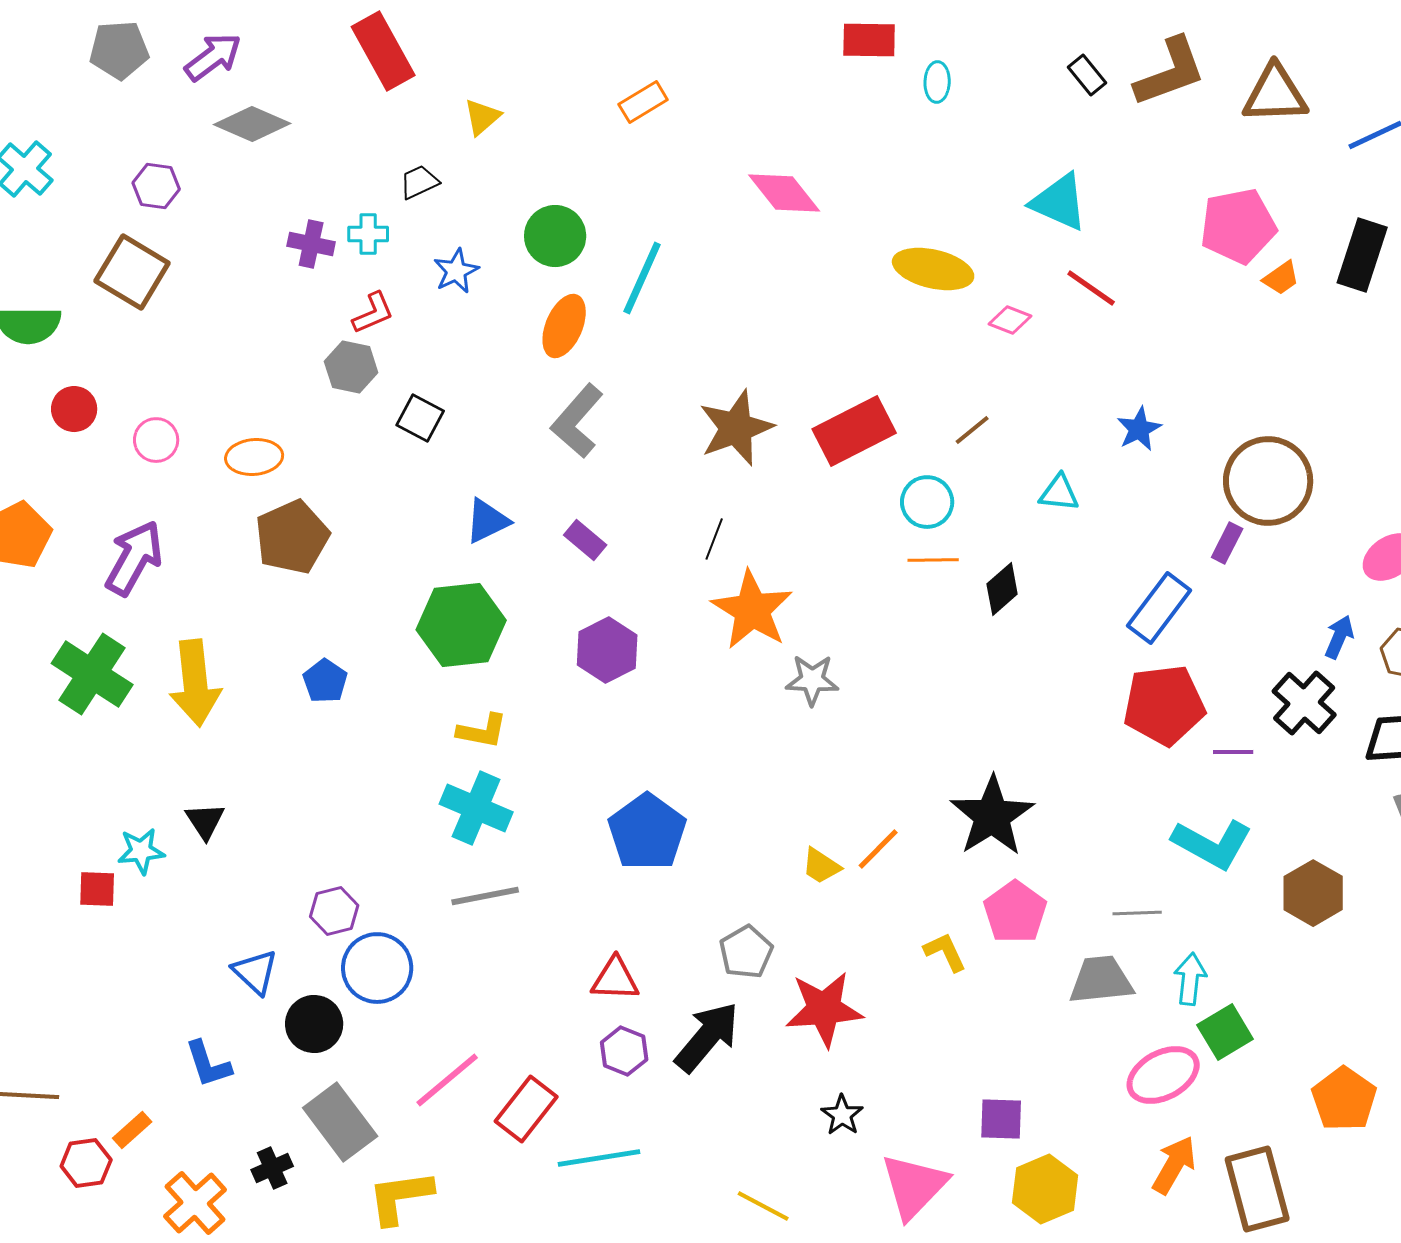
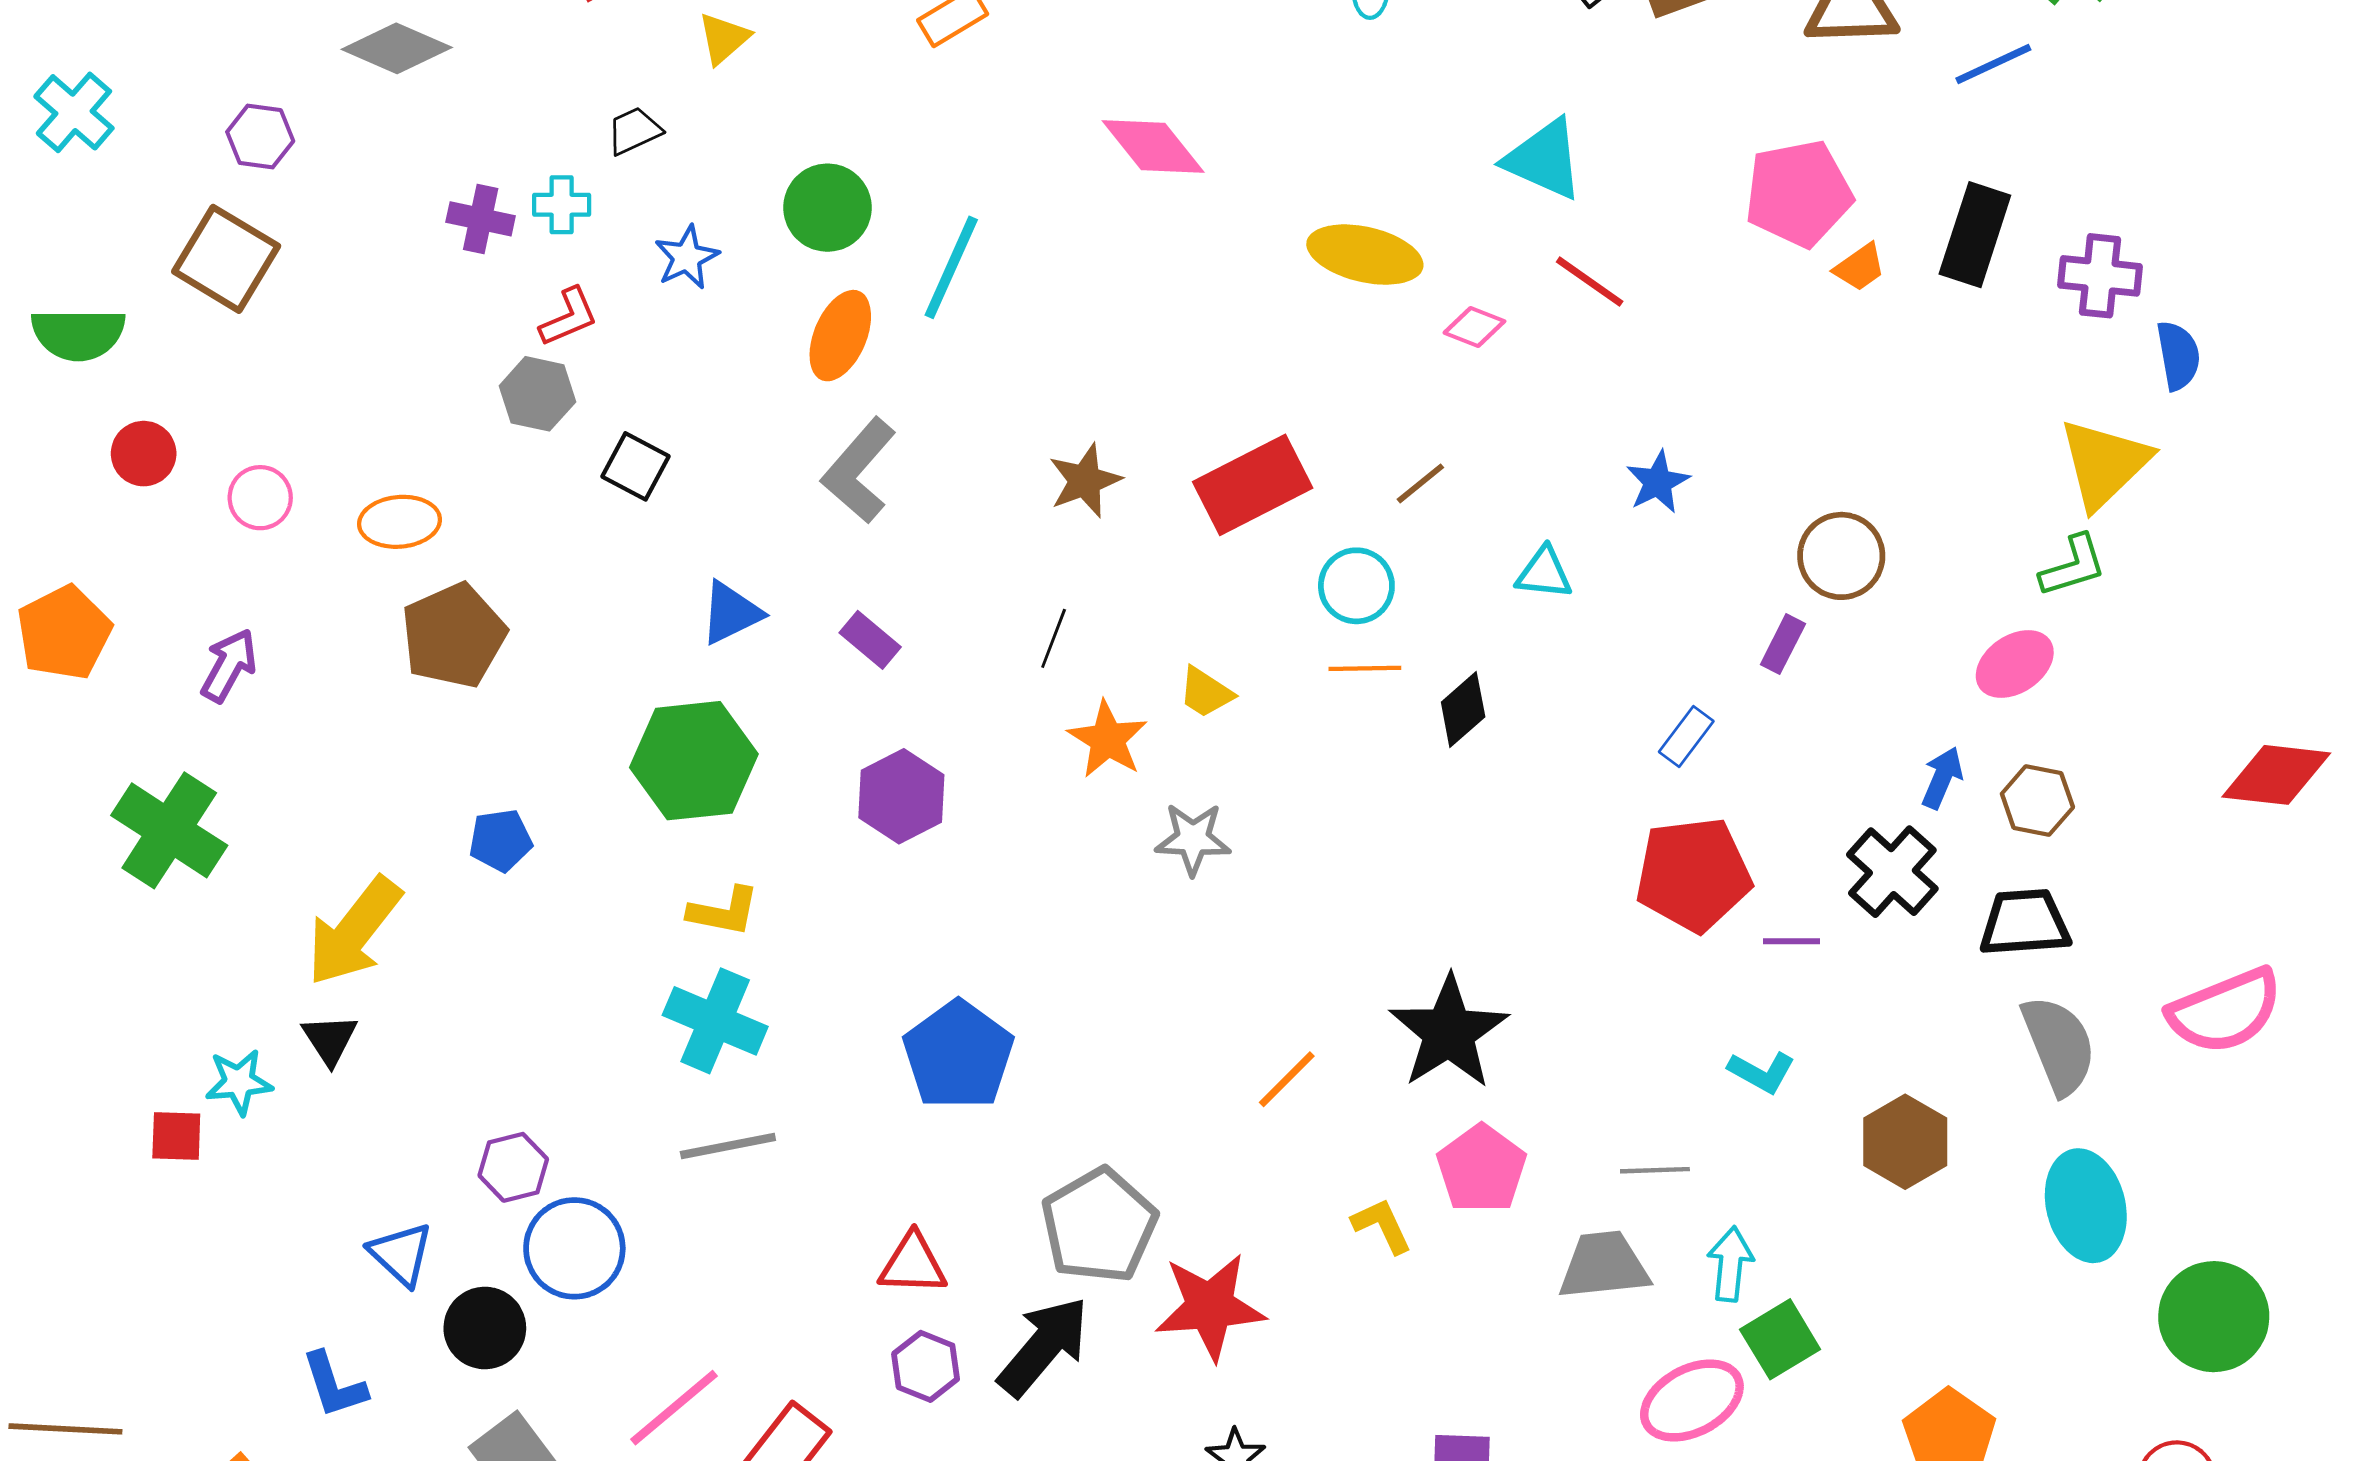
brown star: (736, 428) -> (1085, 481), size x0.7
brown circle: (1268, 481) -> (1841, 556), size x0.7
purple arrow: (134, 558) -> (229, 665), size x0.7
blue rectangle: (1159, 608) -> (1686, 737), size x0.6
orange star: (752, 610) -> (1108, 739), size x0.7
blue pentagon: (325, 681) -> (500, 840), turned 30
yellow arrow: (195, 683) -> (354, 931), moved, turned 44
cyan L-shape: (1212, 844) -> (1762, 1072), size x0.6
yellow trapezoid: (821, 866) -> (1206, 692), moved
gray pentagon: (746, 952) -> (1099, 1226), size x1.5

